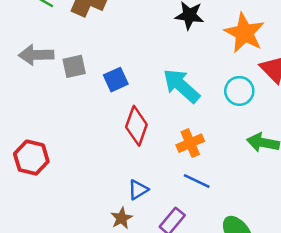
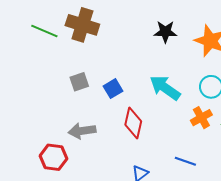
gray arrow: (36, 55) -> (82, 131), moved
orange cross: (190, 143) -> (201, 118), moved

